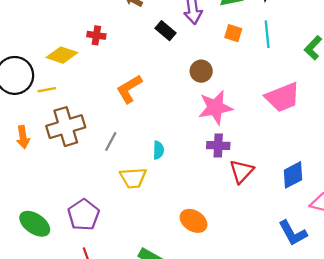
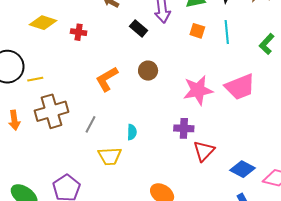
yellow diamond: (62, 55) -> (43, 23), moved
brown circle: (201, 71) -> (148, 71), moved
pink star: (215, 108) -> (198, 90), moved
blue diamond: (293, 175) -> (243, 169), moved, turned 55

